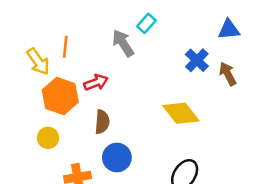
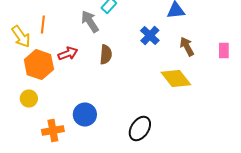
brown arrow: (228, 74) -> (187, 47), moved
yellow diamond: (181, 113) -> (176, 79), moved
brown semicircle: (102, 122) -> (106, 55), moved

